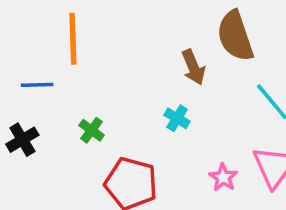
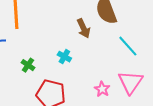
cyan cross: (177, 118) -> (64, 57), moved

